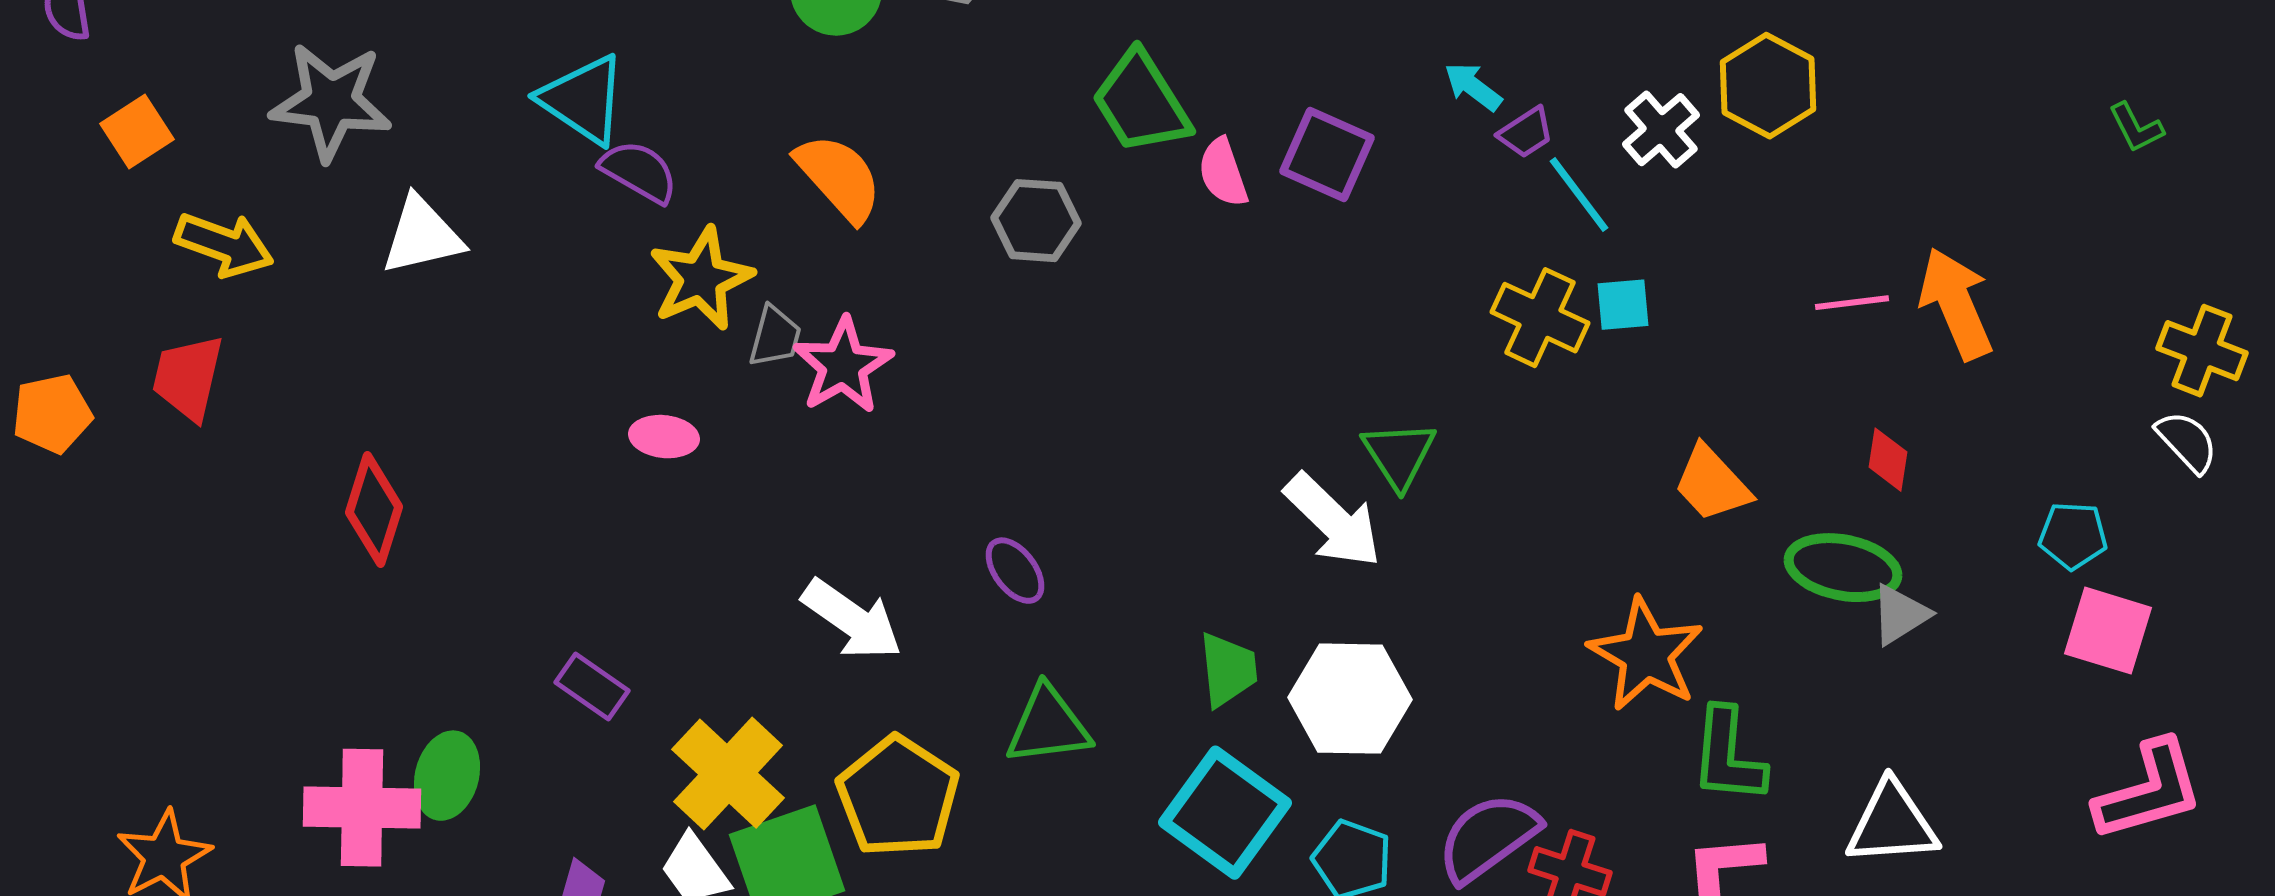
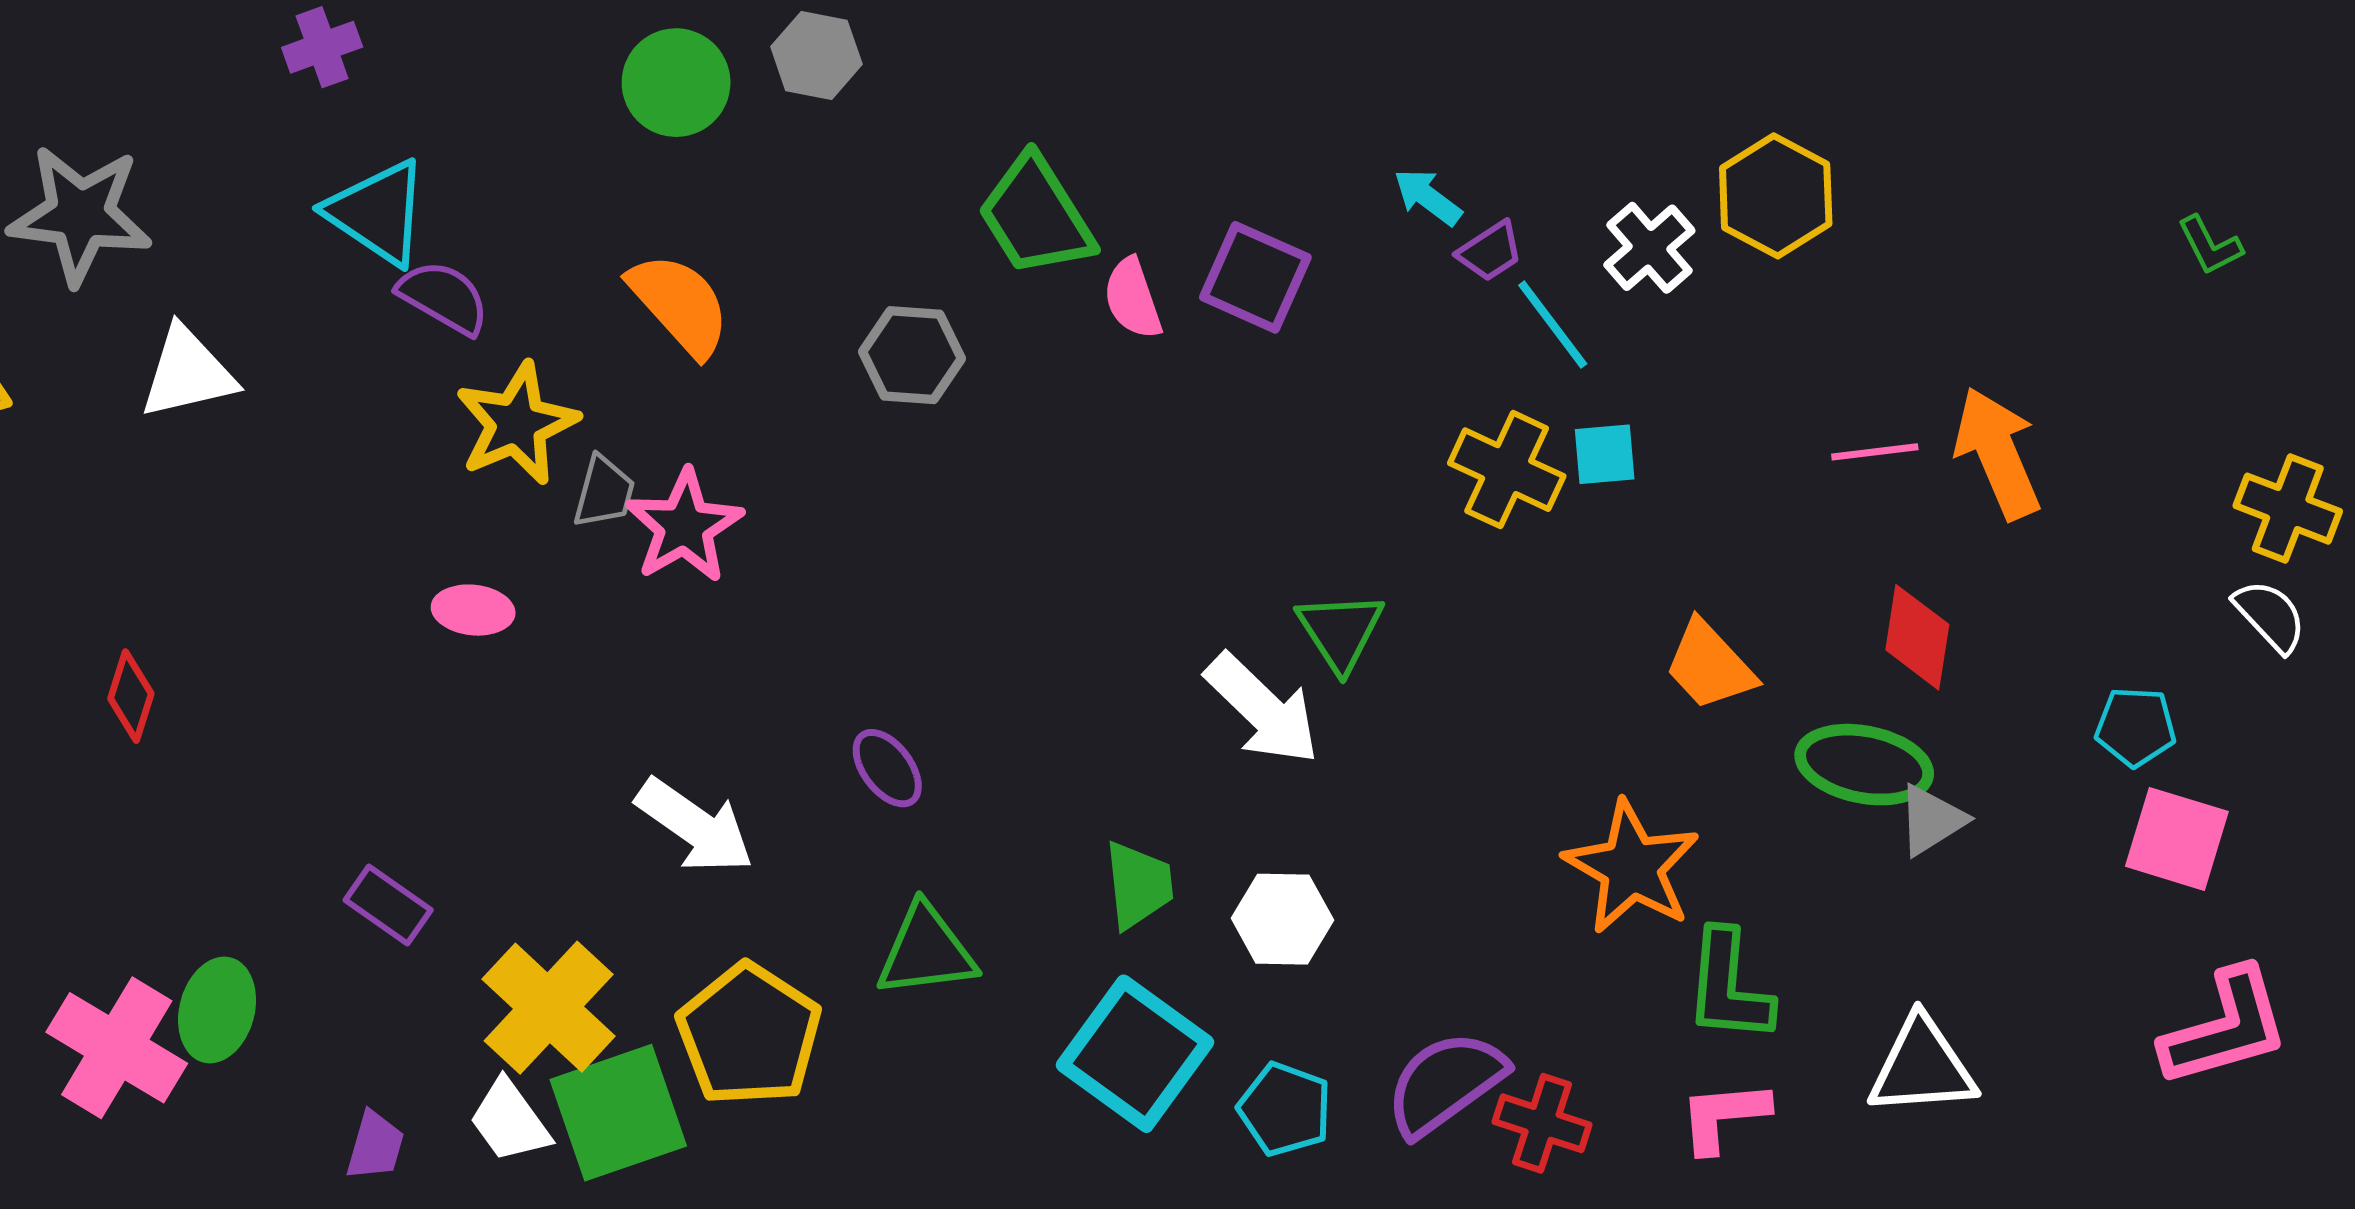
red diamond: (1888, 460) -> (1917, 637), size x1.4
red diamond: (374, 510) -> (131, 696), size x0.7
white hexagon: (1350, 699) -> (1282, 919), size x0.7
pink cross: (362, 808) -> (117, 1048), turned 30

